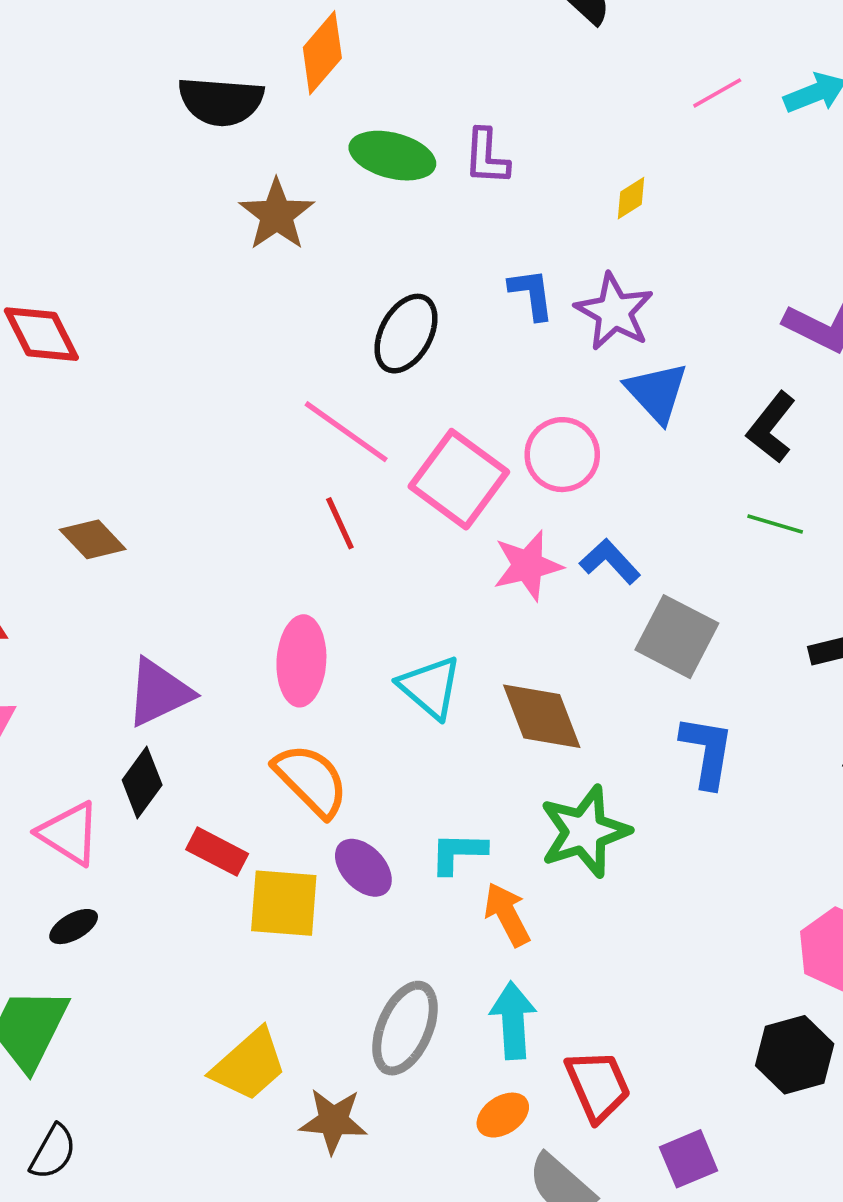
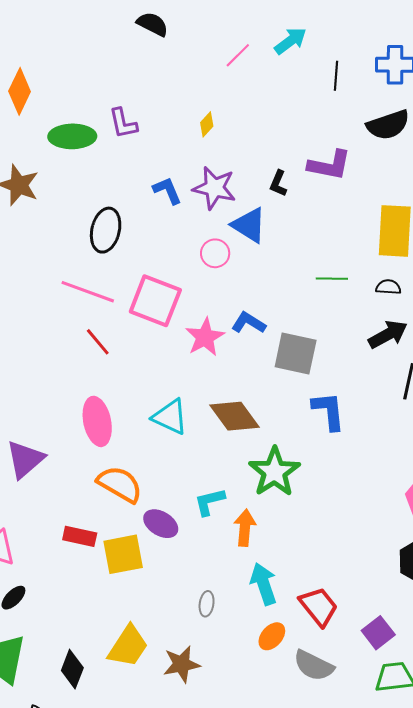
black L-shape: (771, 427) -> (278, 183), moved, size x0.7
pink circle: (562, 455) -> (215, 253), moved, size x0.7
black diamond: (142, 782) -> (72, 669), moved
orange arrow: (507, 914) -> (245, 528), turned 48
gray ellipse: (405, 1028) -> (207, 604), size x0.5

